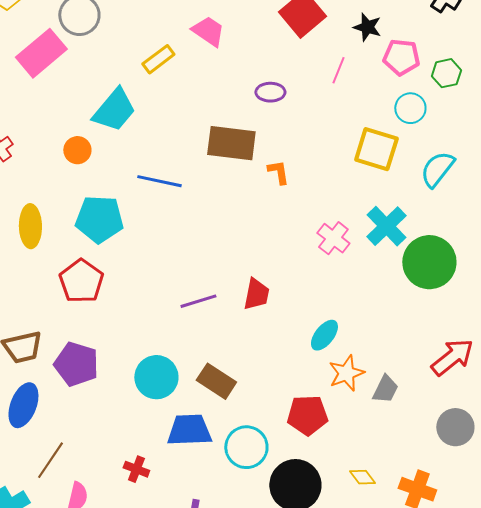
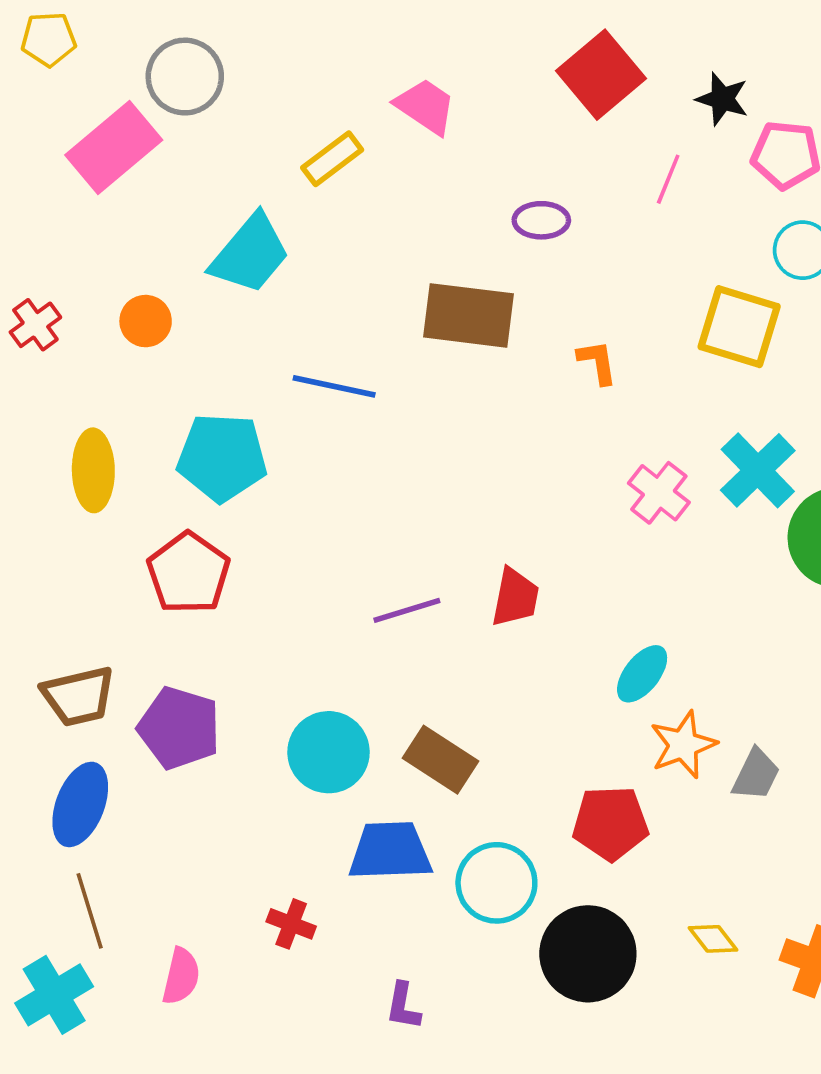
orange circle: (77, 150) -> (146, 321), moved
orange L-shape: (278, 172) -> (597, 362), moved
brown line: (50, 460) -> (90, 911), moved, turned -51

